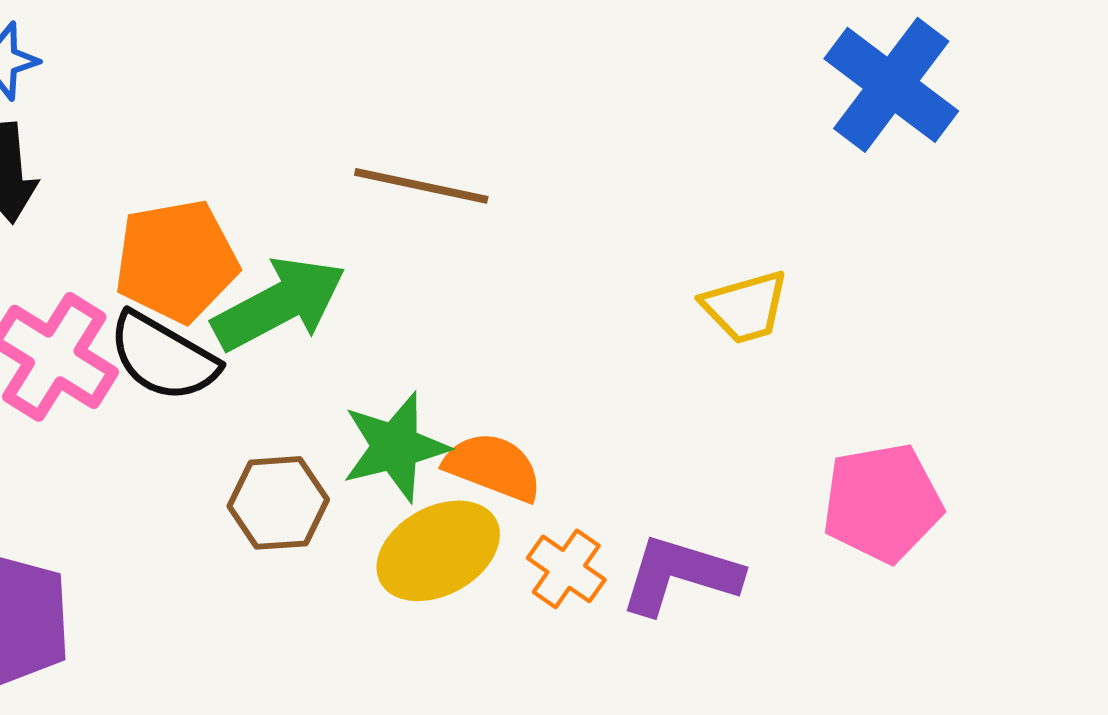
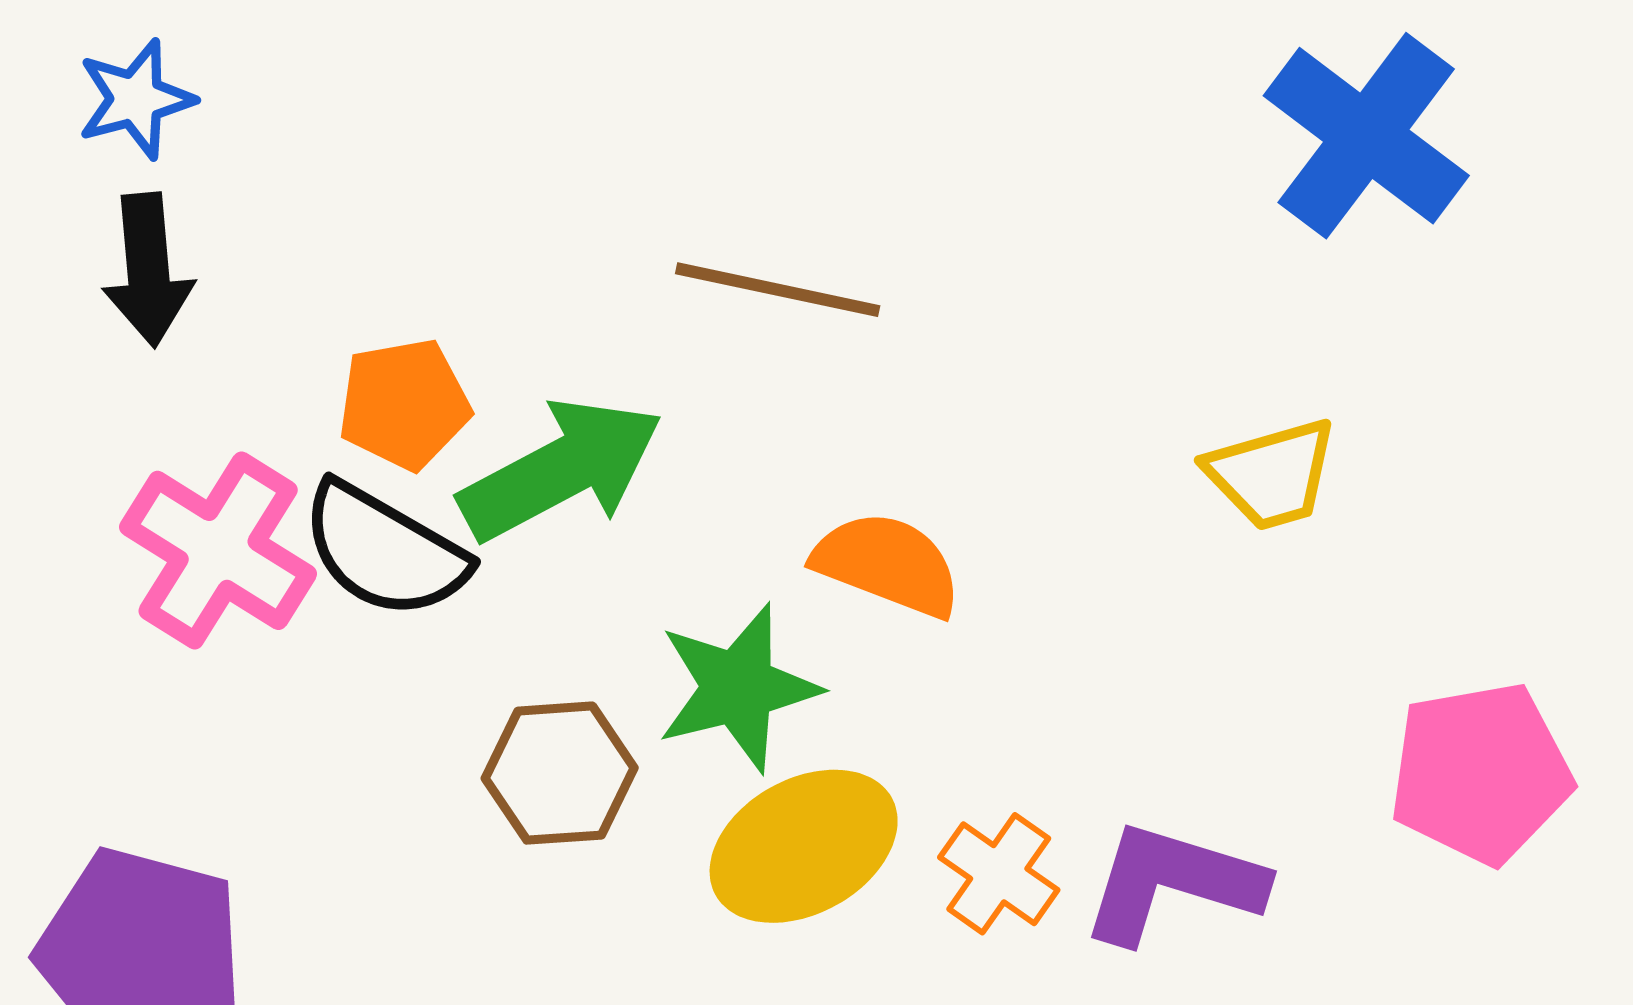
blue cross: (891, 85) -> (1366, 136), moved
orange pentagon: (176, 261) -> (404, 404), size x0.7
orange semicircle: (493, 467) -> (887, 564), moved

